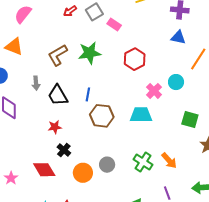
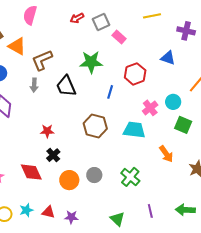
pink semicircle: (23, 14) -> (30, 15), turned -30
blue triangle: (178, 37) -> (168, 58), moved
brown L-shape: (58, 55) -> (42, 60), moved
blue line: (88, 94) -> (110, 92), moved
black trapezoid: (58, 95) -> (66, 86), moved
green square: (190, 120) -> (183, 125), moved
orange arrow: (169, 161) -> (166, 154), moved

